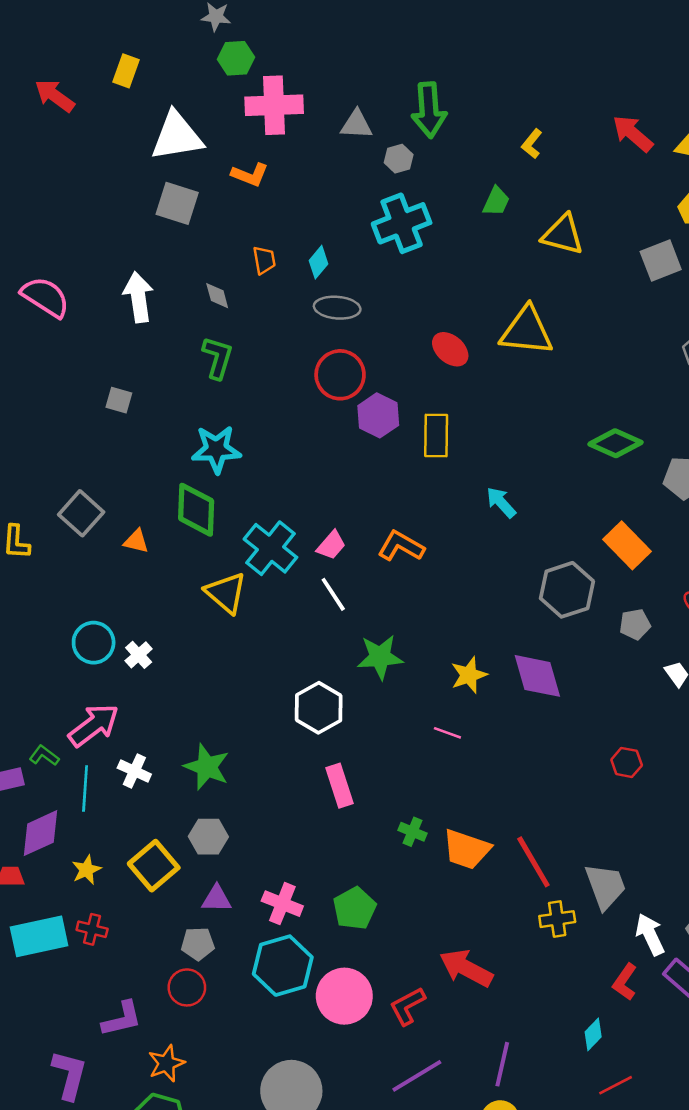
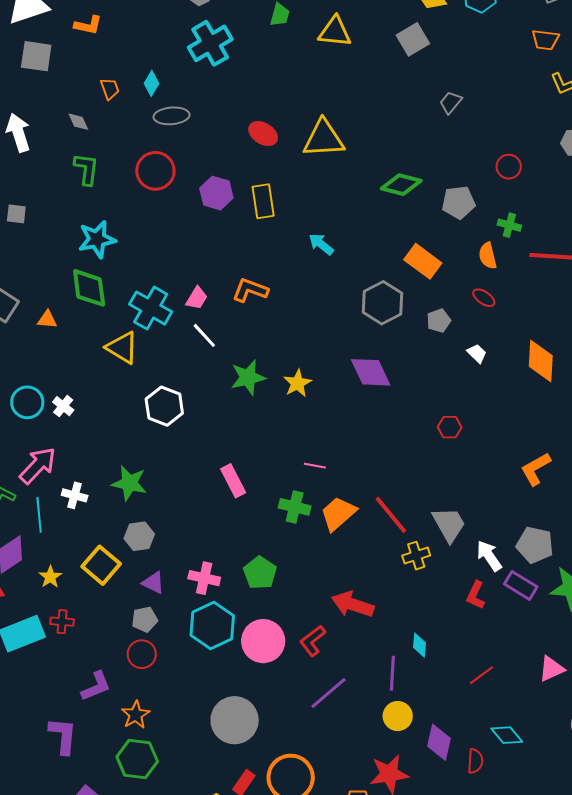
yellow triangle: (527, 331) -> (324, 139), moved
red circle: (340, 375) -> (155, 171), moved
yellow star: (469, 675) -> (297, 383), moved
white hexagon: (319, 708) -> (164, 406), moved
pink line: (447, 733) -> (315, 466), moved
green cross: (412, 832) -> (295, 507), size x1.4
orange trapezoid: (466, 849) -> (338, 514), turned 129
purple triangle: (217, 899) -> (153, 583), turned 35
cyan diamond: (593, 1034) -> (419, 645), moved, turned -30

